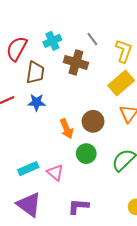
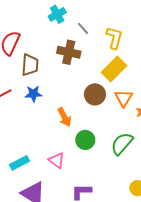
cyan cross: (52, 41) -> (57, 14), moved
brown circle: (93, 121) -> (95, 94), moved
cyan rectangle: (28, 169) -> (20, 163), moved

